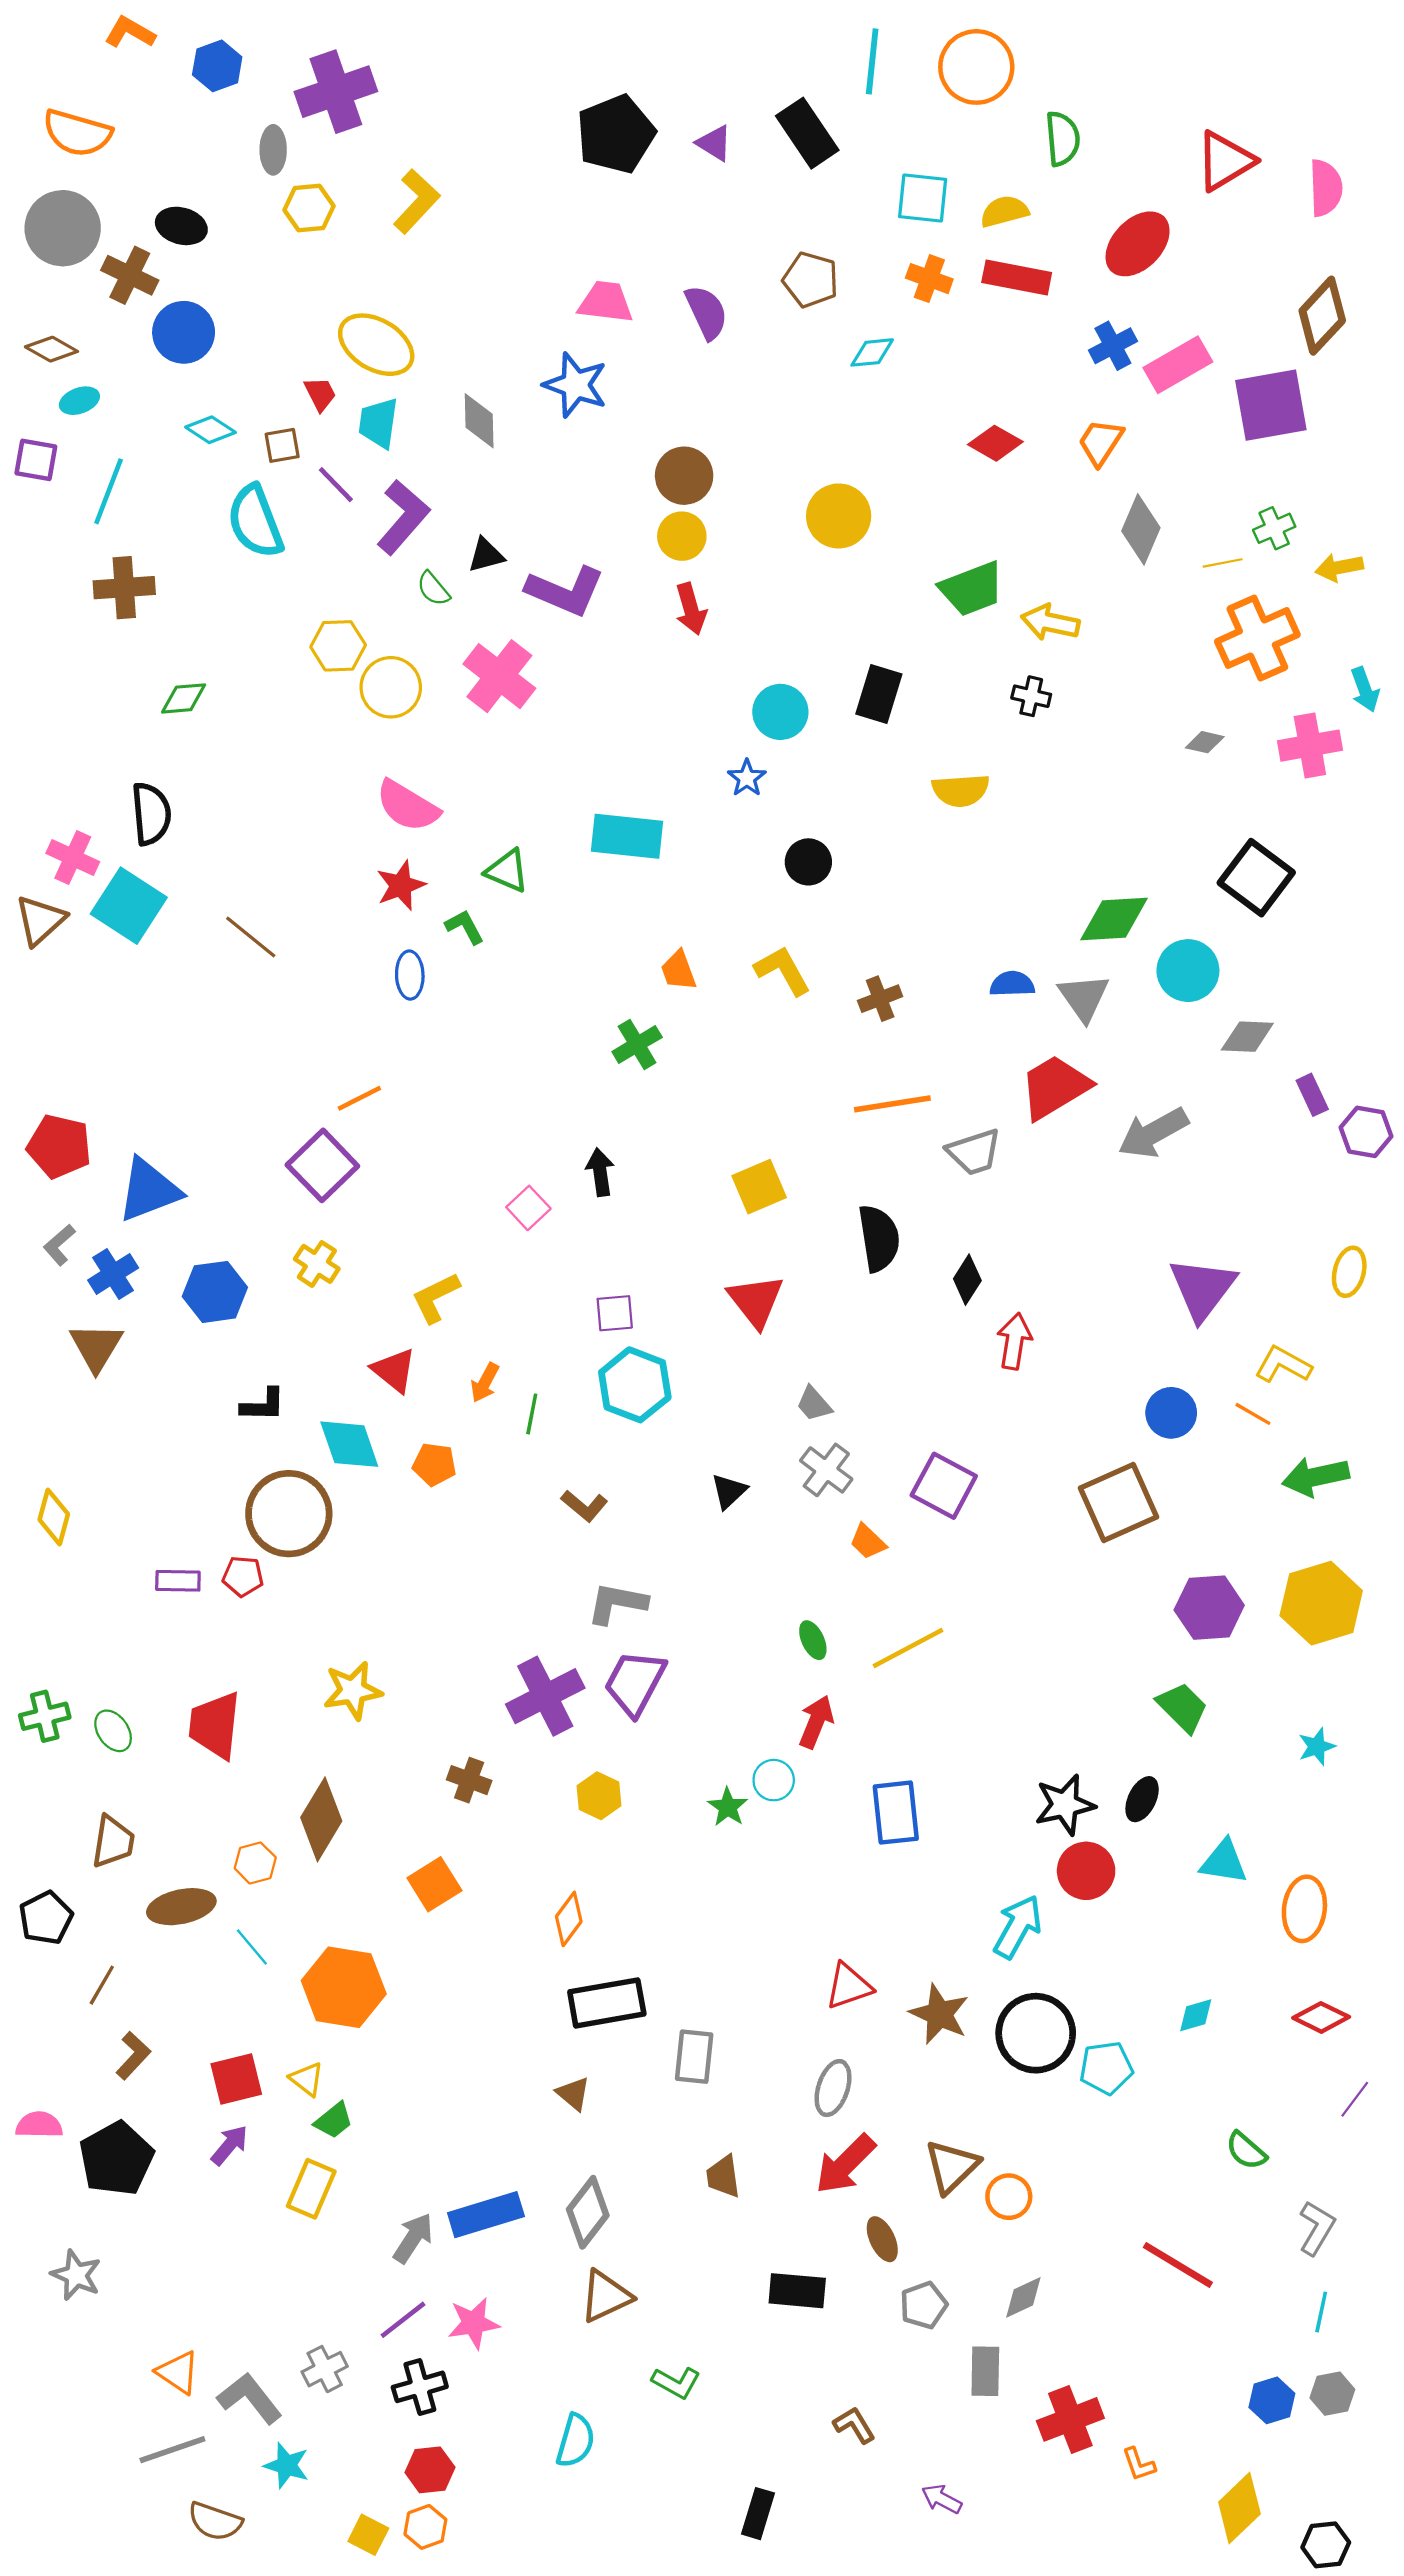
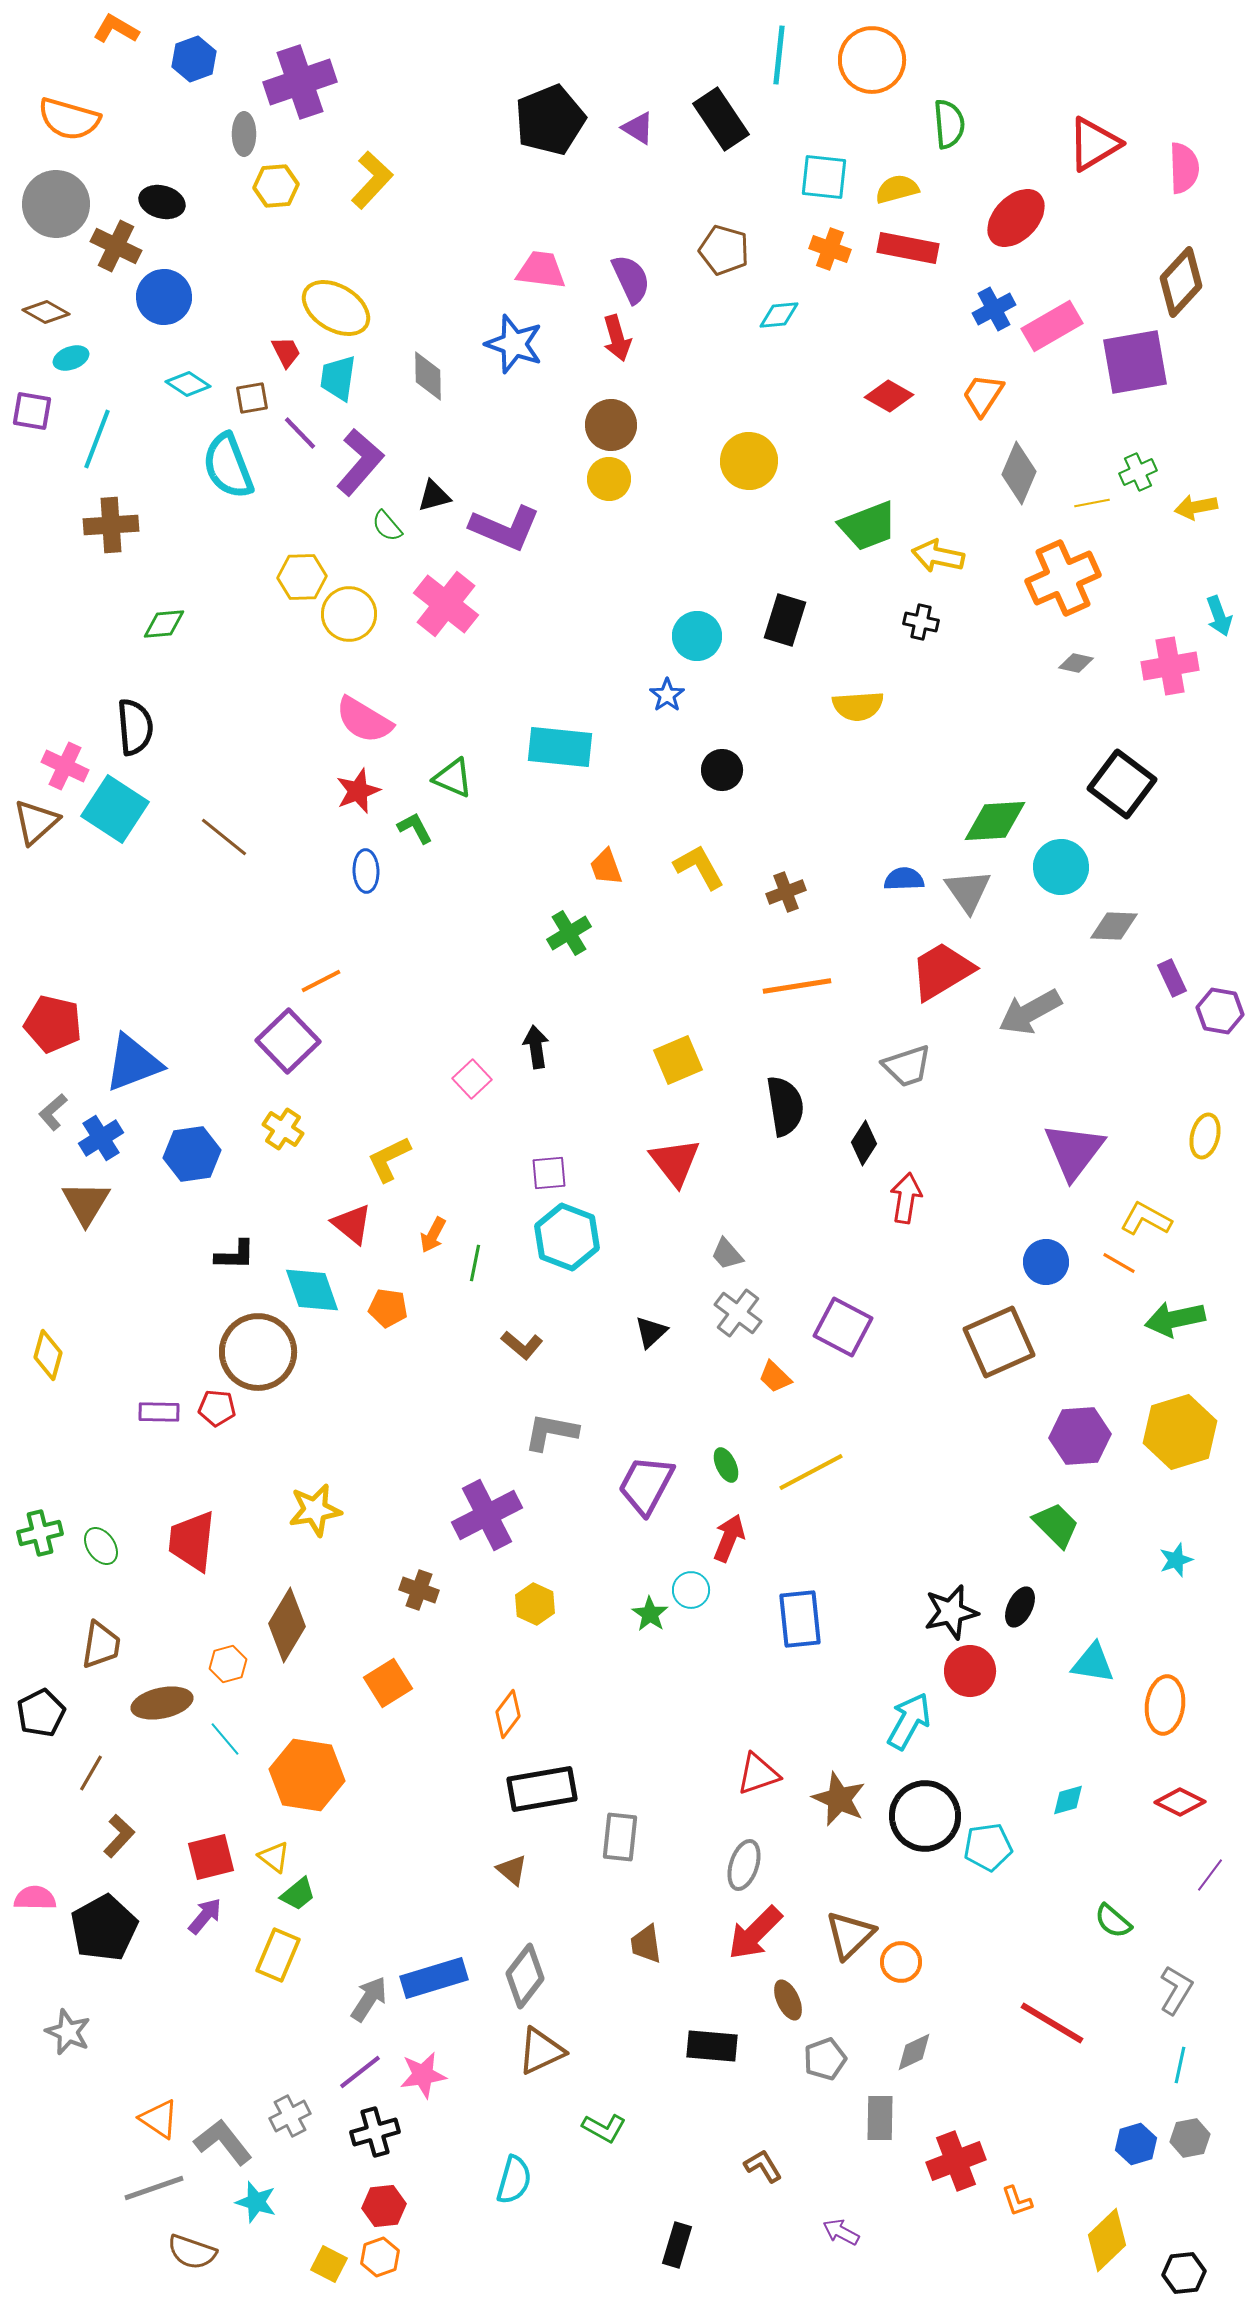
red arrow: (691, 609) -> (617, 338), moved
orange cross: (1257, 638) -> (1063, 578), moved
gray trapezoid: (974, 1152) -> (907, 1066), moved
purple trapezoid: (635, 1683) -> (646, 1485), moved

